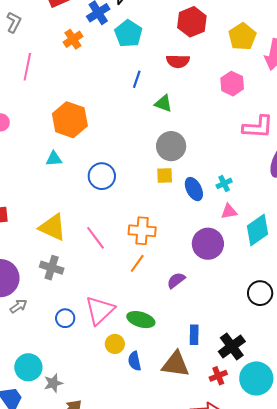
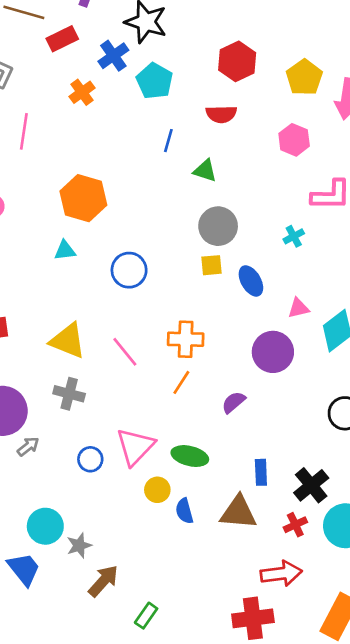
cyan cross: (224, 183) -> (294, 236), moved

